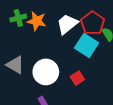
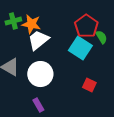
white trapezoid: (67, 24) -> (38, 40), moved
red square: (77, 78) -> (89, 85), moved, turned -32

